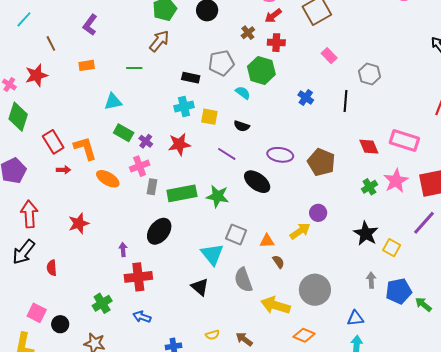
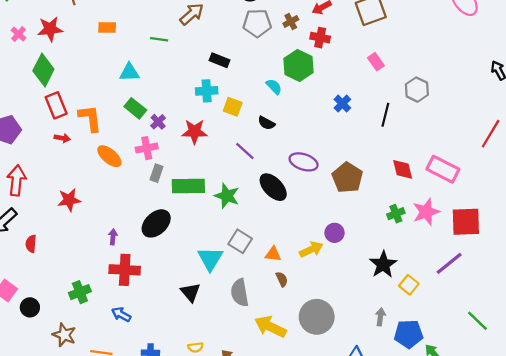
gray pentagon: (221, 63) -> (257, 23), moved
green diamond: (18, 117) -> (43, 70), moved

